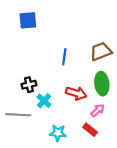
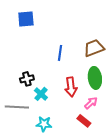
red arrow: (76, 93) -> (71, 87), turned 66
cyan star: (58, 133) -> (44, 124), moved

